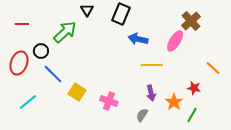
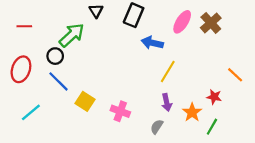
pink ellipse: (175, 41) -> (182, 22), moved
black circle: (41, 51) -> (55, 56), moved
yellow line: (152, 65) -> (168, 72), turned -60

